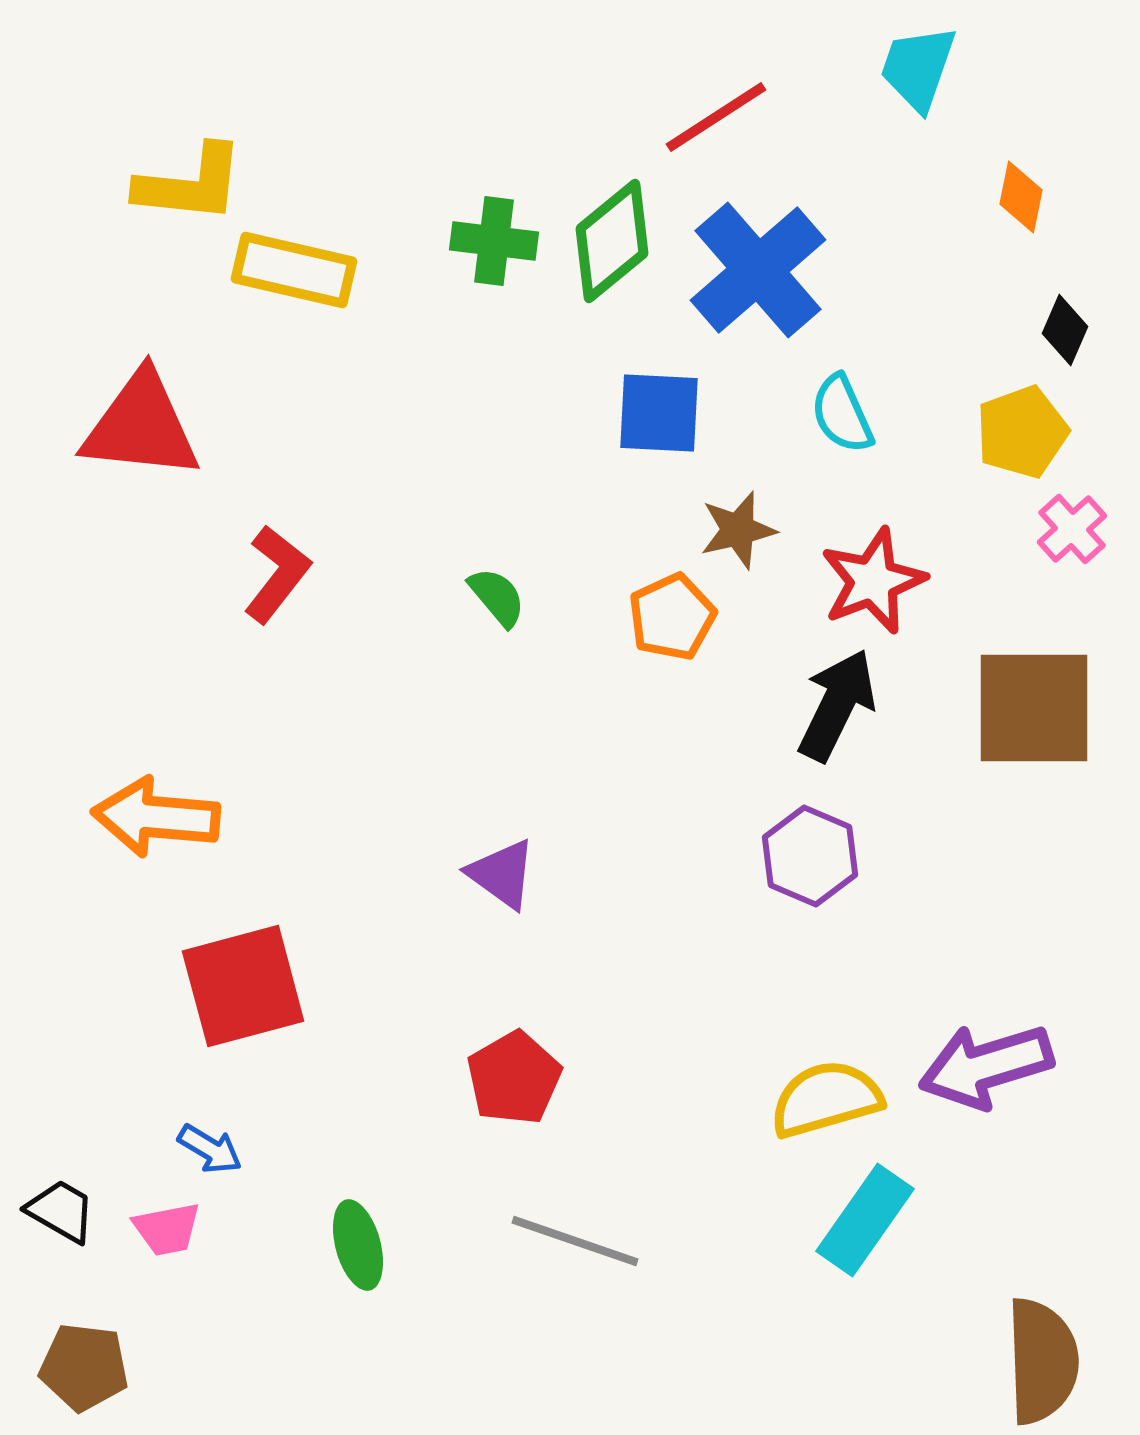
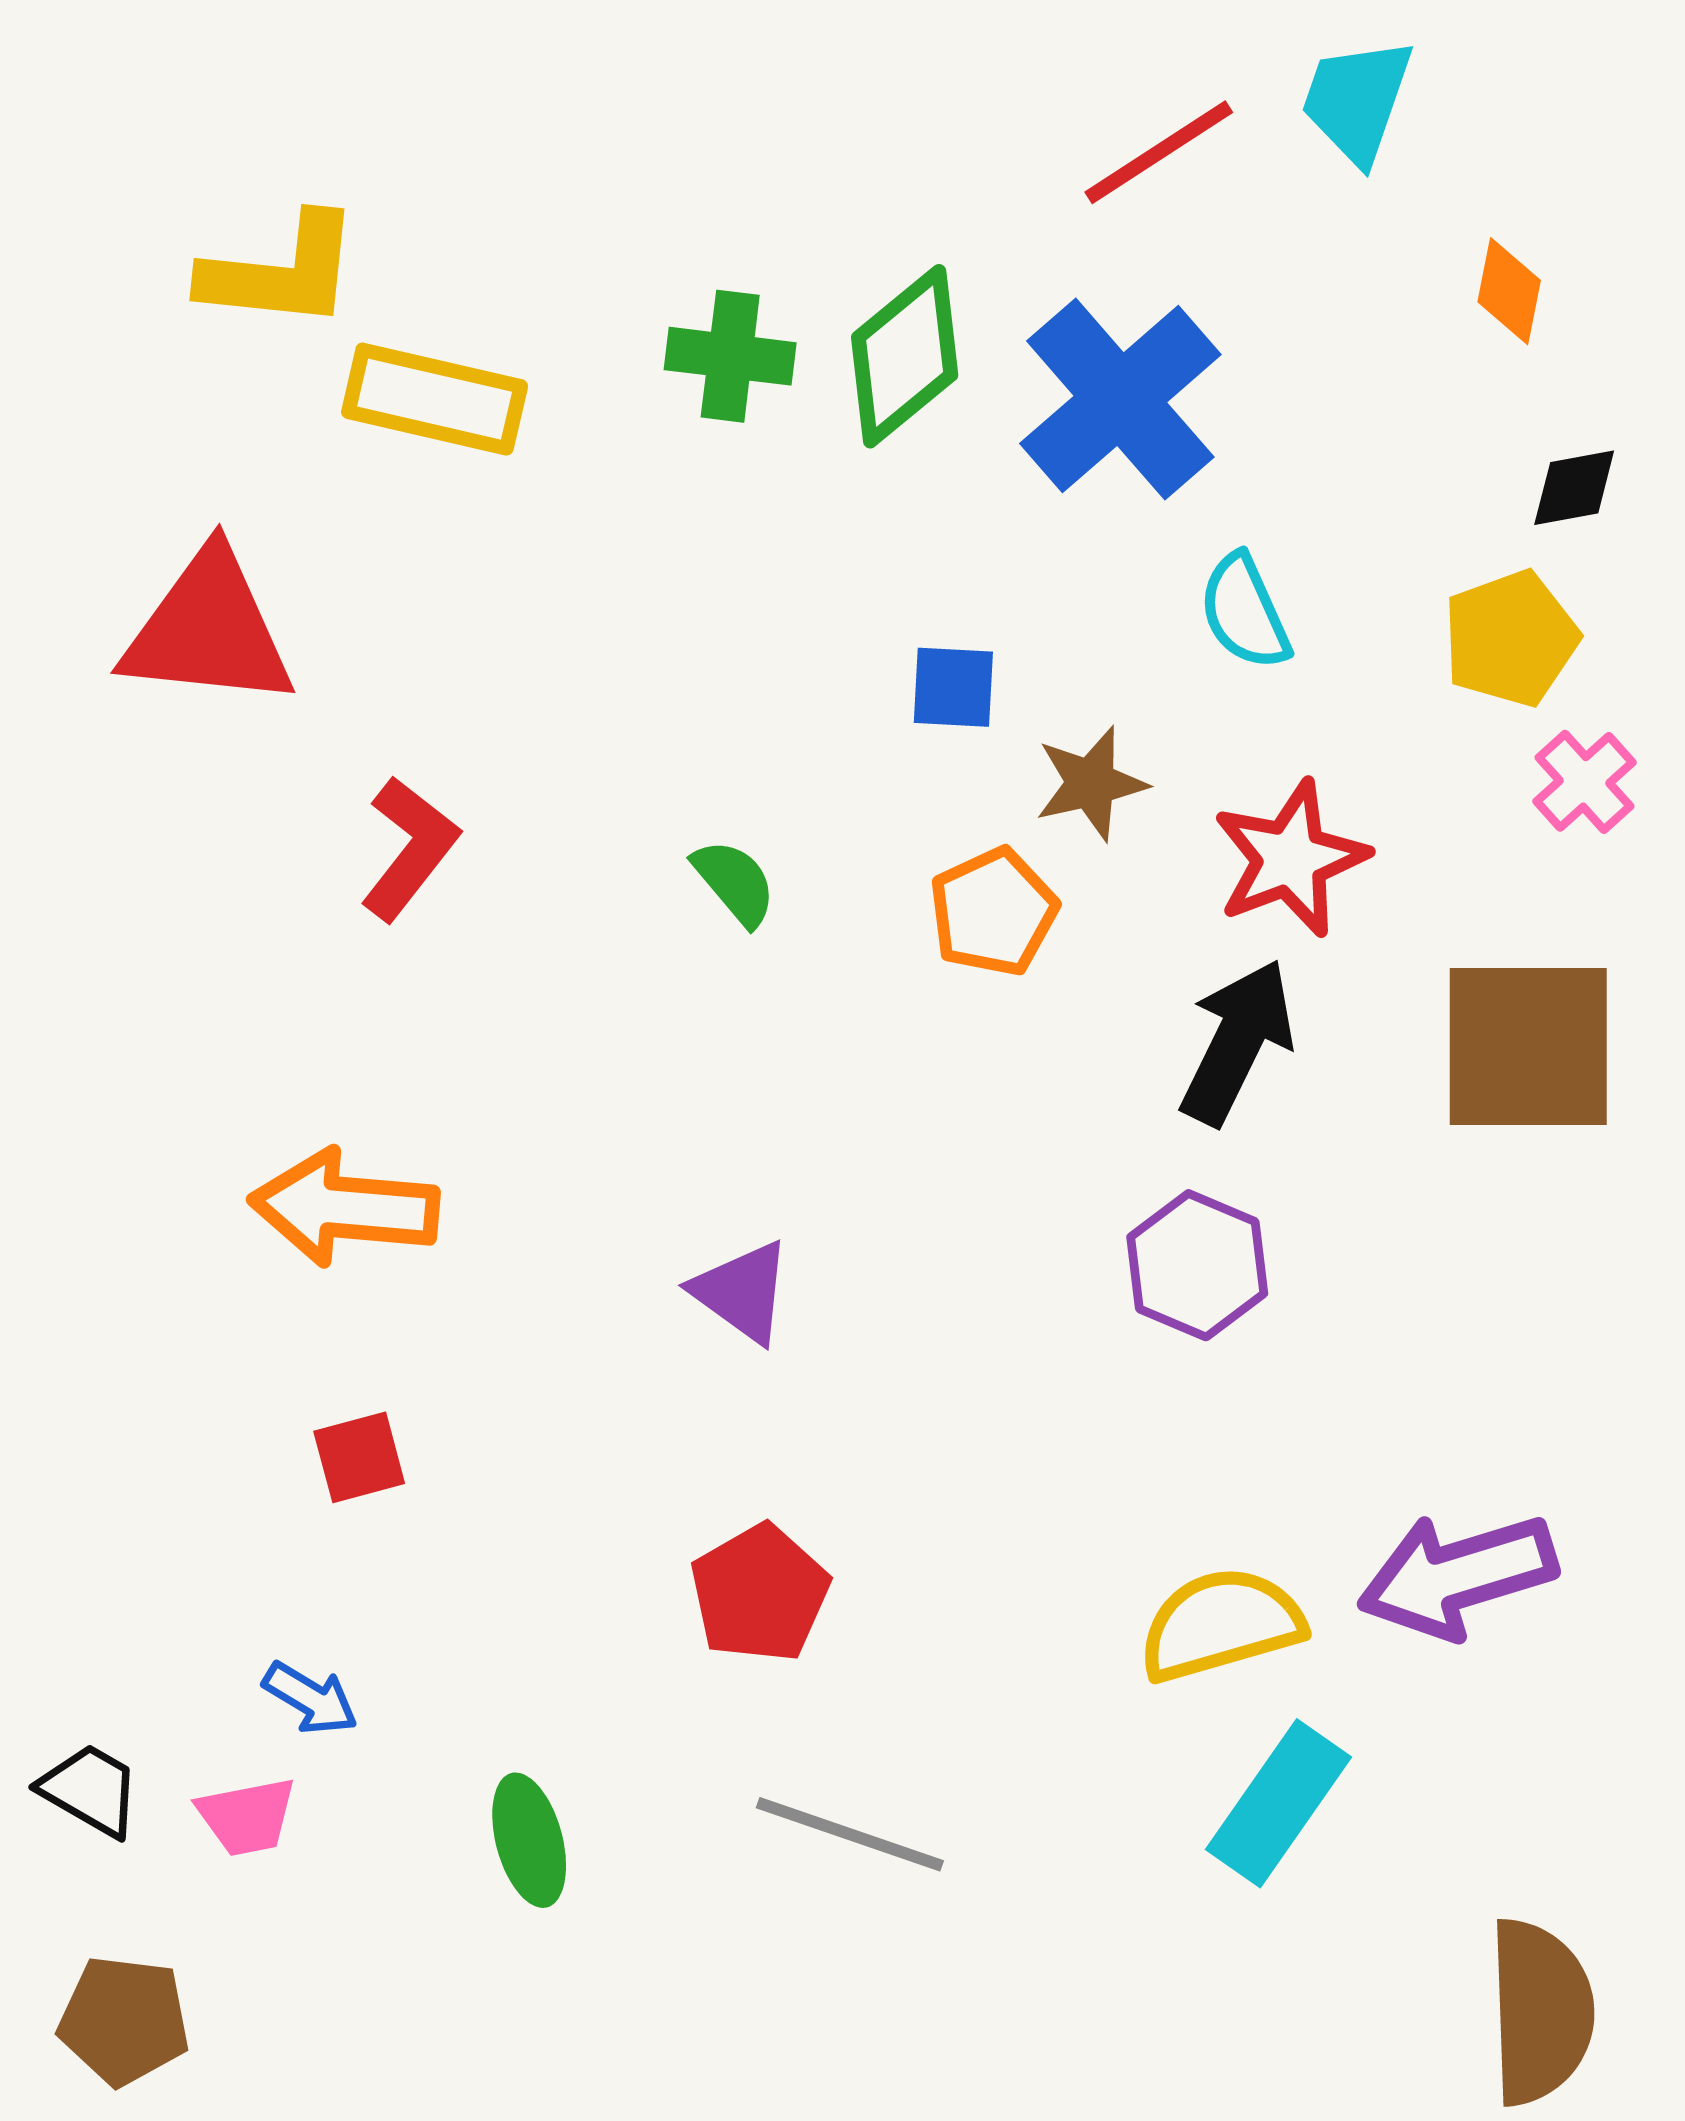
red line: (716, 117) -> (1159, 152), moved
black diamond: (1065, 330) -> (1574, 488), turned 56
blue square: (659, 413) -> (953, 687), moved, size x0.7
orange arrow: (156, 817) -> (344, 1208), moved
red square: (243, 986) -> (359, 1457), size x0.5

